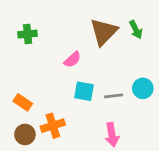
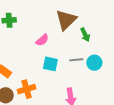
green arrow: (136, 30) -> (85, 35), moved
gray line: (114, 96) -> (76, 60), moved

